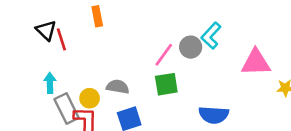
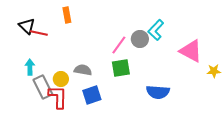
red line: (61, 39) -> (39, 33), turned -60
pink triangle: (256, 62) -> (191, 51), turned 30

